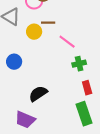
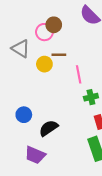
pink line: (67, 42) -> (79, 74), turned 42
blue circle: (14, 62) -> (24, 115), moved

